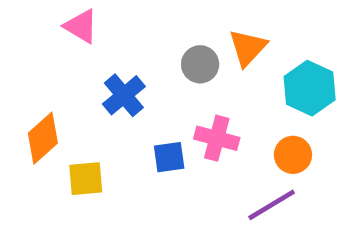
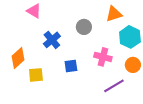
orange triangle: (248, 48) -> (114, 14), moved, turned 30
pink cross: (217, 138) -> (103, 57), moved
orange circle: (293, 155) -> (133, 65), moved

